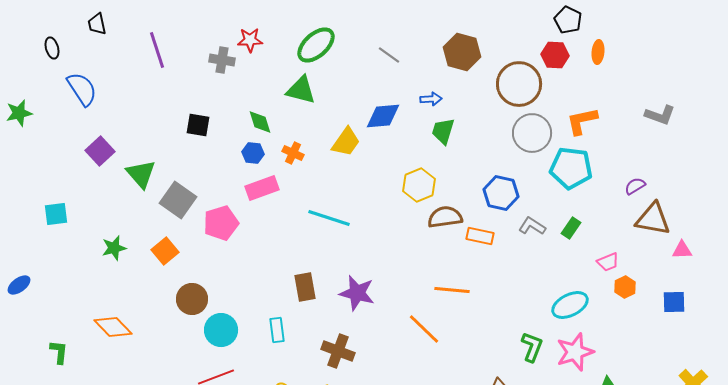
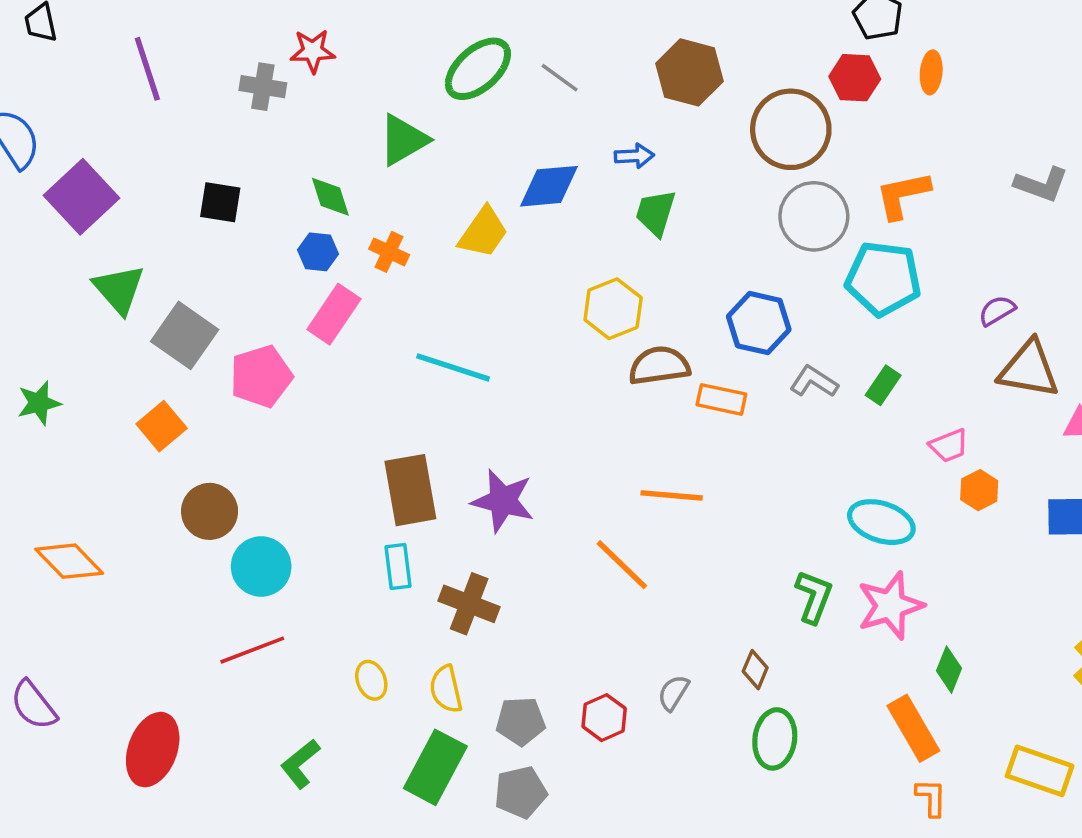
green ellipse: (316, 45) -> (478, 69), moved
green triangle: (301, 90) -> (403, 140), turned -44
purple square: (100, 151) -> (82, 197), moved, size x1.4
pink rectangle: (262, 188) -> (334, 314), turned -36
green star: (114, 248) -> (39, 403), moved
brown rectangle: (305, 287) -> (410, 490), size x1.4
cyan ellipse: (570, 305) -> (881, 522), turned 45
cyan rectangle: (277, 330) -> (398, 567), moved

